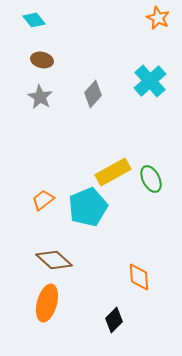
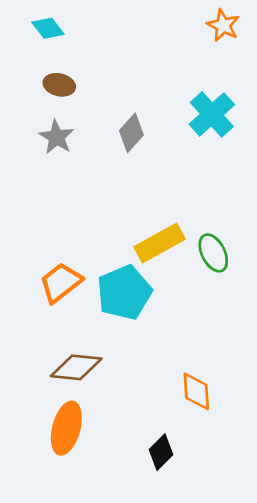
orange trapezoid: (43, 200) -> (61, 283), size x1.4
brown diamond: (54, 260) -> (76, 367), turned -36

